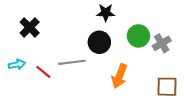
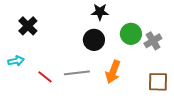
gray line: (72, 62) -> (77, 73), moved
red line: (43, 72) -> (45, 77), moved

